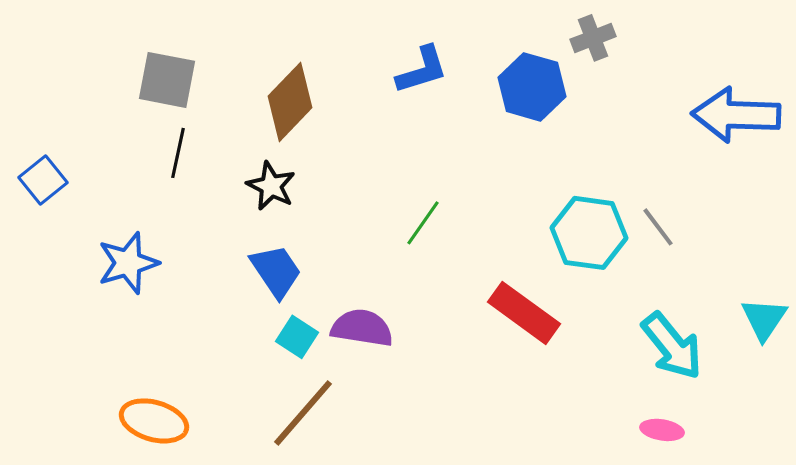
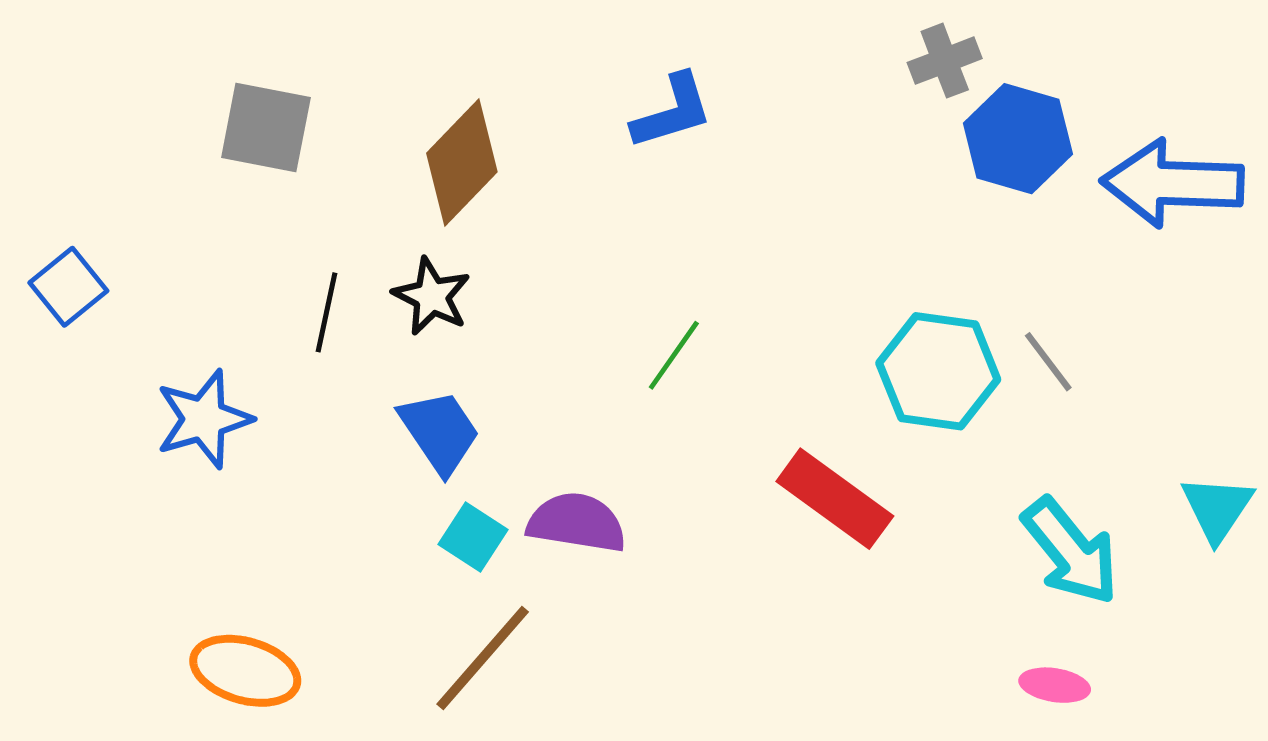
blue hexagon: (532, 87) -> (1018, 139), moved
black line: (178, 153) -> (326, 312), moved

